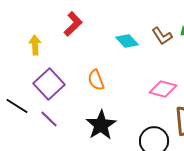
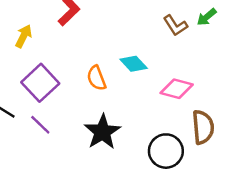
cyan diamond: (127, 41) -> (134, 64), moved
yellow arrow: (35, 45) -> (24, 36), turned 30

